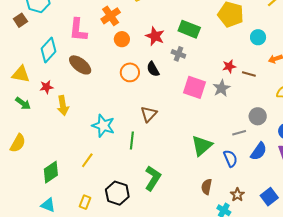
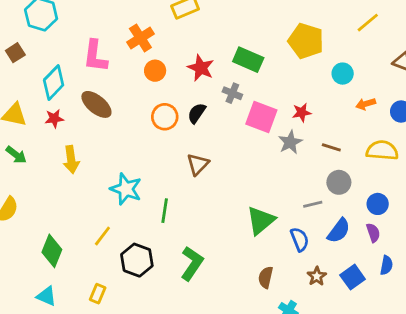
brown square: (20, 20) -> (15, 53), moved
black semicircle: (153, 69) -> (197, 113), turned 63
brown line: (249, 74) -> (331, 147), moved
red star: (46, 87) -> (54, 118), moved
pink square: (194, 87) -> (261, 117), moved
brown triangle: (149, 114) -> (198, 164), moved
green diamond: (51, 172) -> (52, 251), turned -35
black hexagon: (117, 193) -> (137, 260), moved
brown star: (237, 195) -> (317, 276), moved
blue square: (269, 197) -> (353, 277), moved

